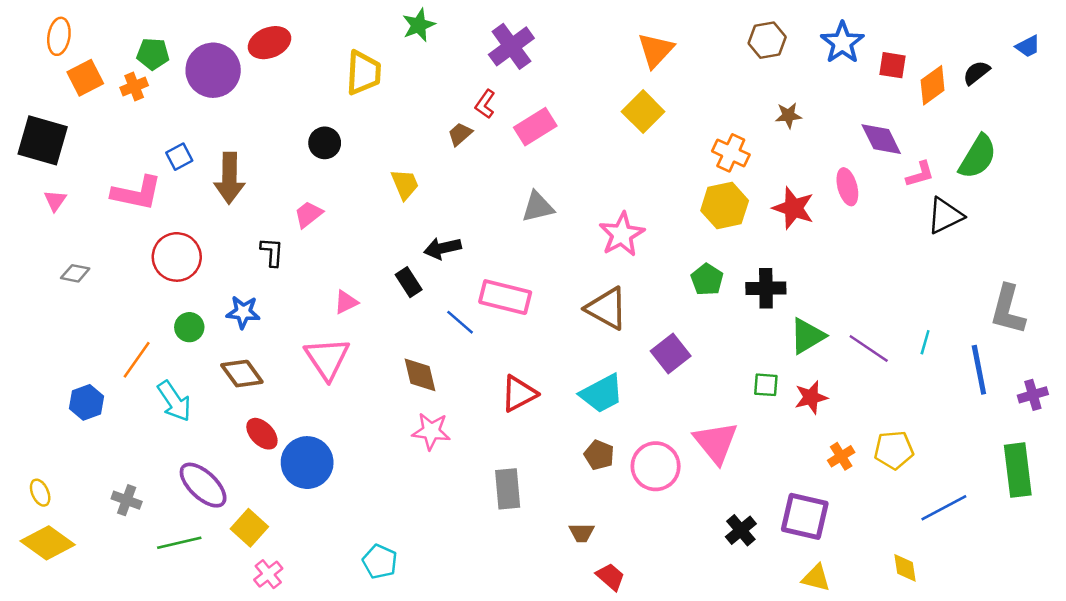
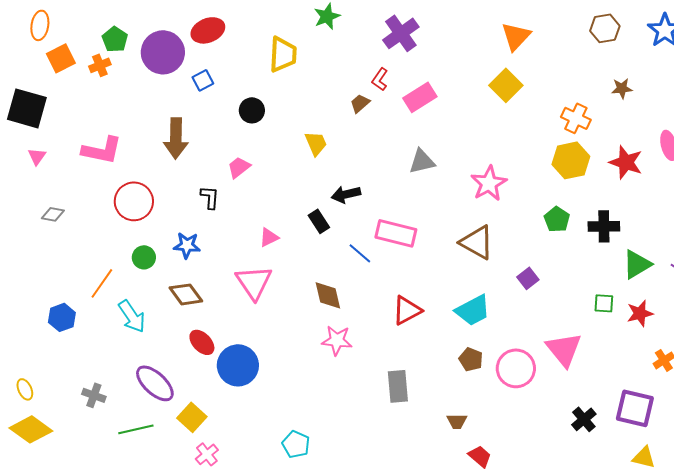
green pentagon: (153, 54) -> (115, 39), turned 30
blue square: (179, 157) -> (203, 80), moved
purple square: (671, 353) -> (528, 278), size x0.7

